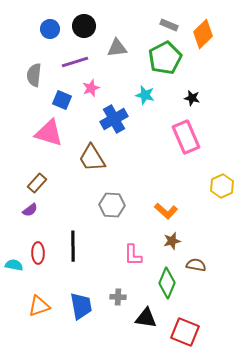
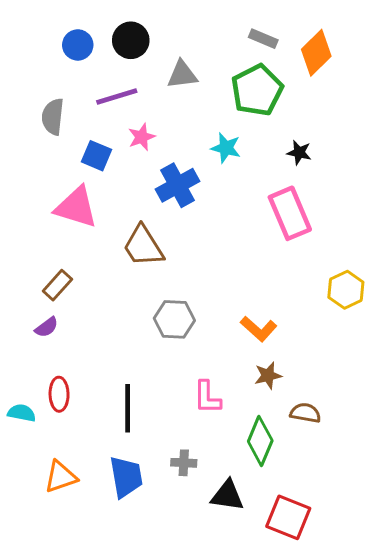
black line: (73, 246) -> (128, 408), moved

